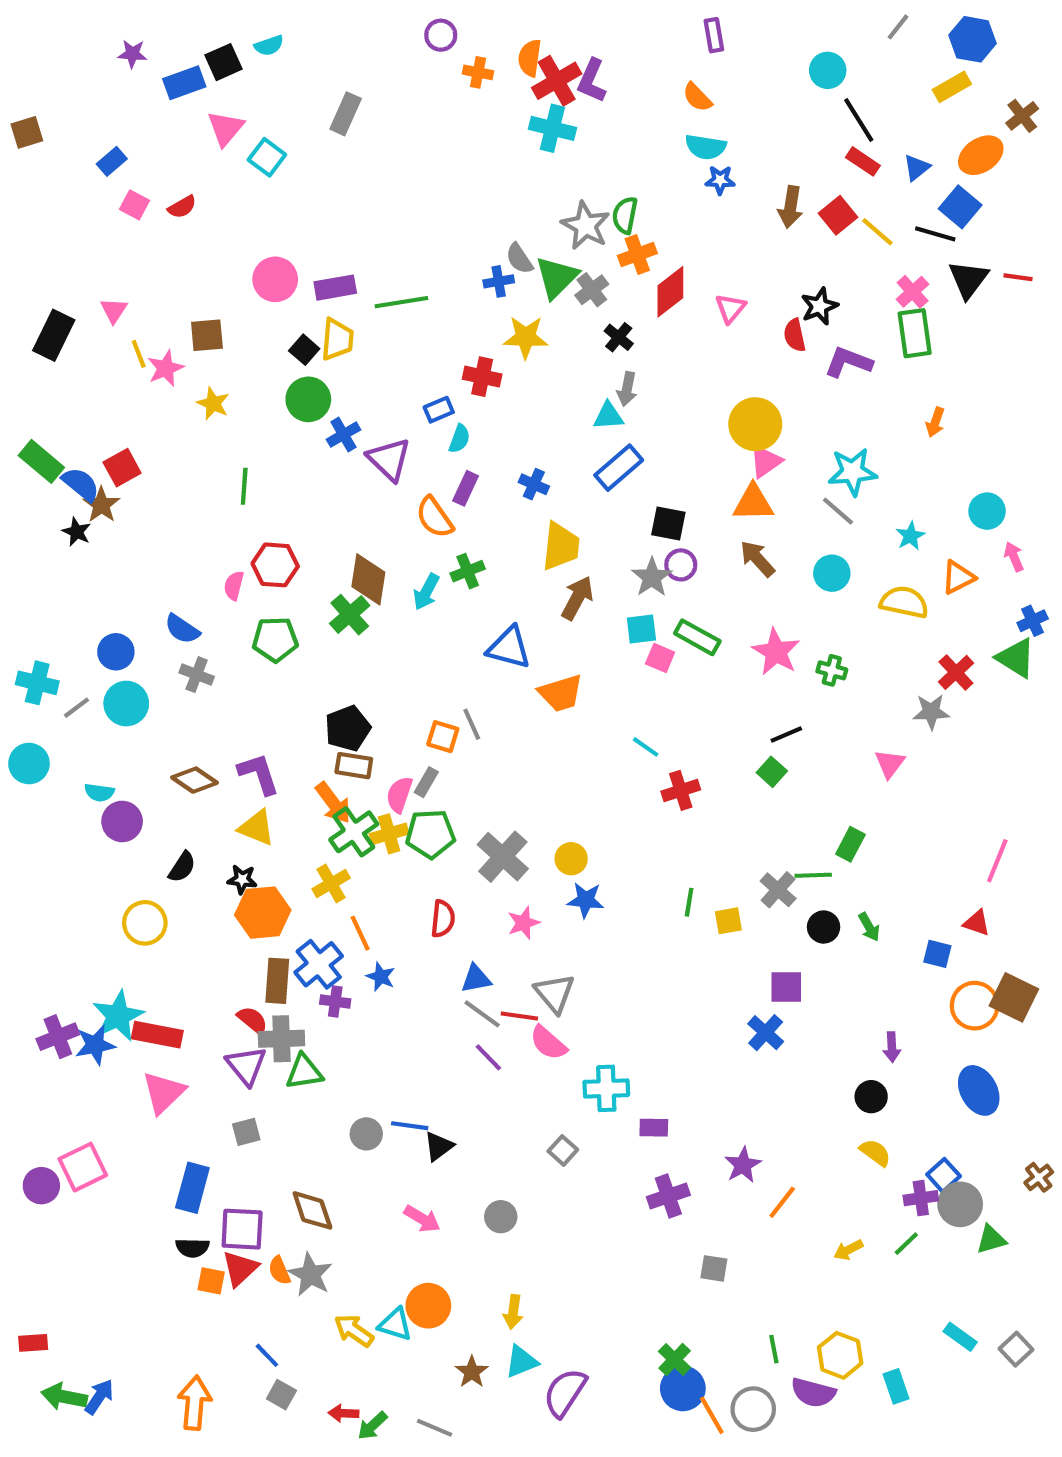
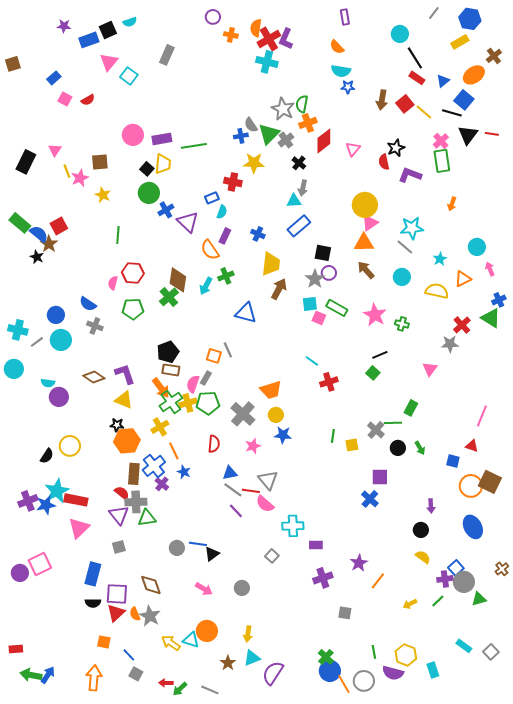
orange trapezoid: (561, 693) -> (271, 390), moved
black semicircle: (182, 867) -> (47, 456), moved
purple cross: (335, 1001) -> (162, 484), turned 32
orange square: (211, 1281) -> (104, 642), moved

